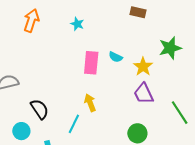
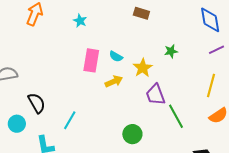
green star: (170, 48) -> (171, 51), size x0.6
purple trapezoid: (144, 94) -> (155, 95), moved
yellow arrow: (90, 103) -> (114, 81), moved, turned 84

